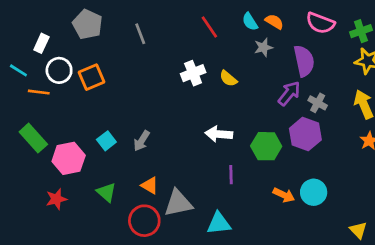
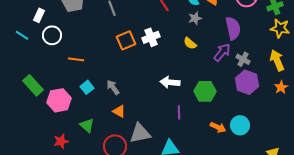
gray star: (263, 47) -> (195, 18), moved
orange square: (92, 77) -> (126, 40), moved
yellow semicircle: (228, 79) -> (190, 43), moved
orange line: (39, 92) -> (76, 59), moved
purple hexagon: (305, 134) -> (247, 82), moved
gray arrow: (142, 141) -> (113, 87), turned 112
orange triangle: (150, 185) -> (119, 111), moved
red star: (56, 199) -> (61, 141), moved

